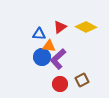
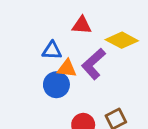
red triangle: (60, 27) -> (82, 25), moved, turned 40
purple L-shape: (58, 59) -> (94, 64), moved

